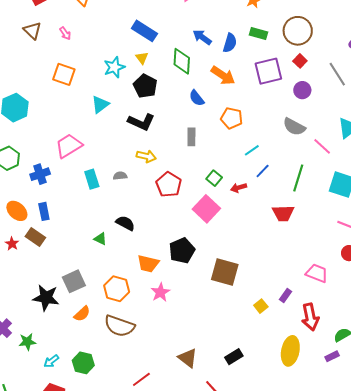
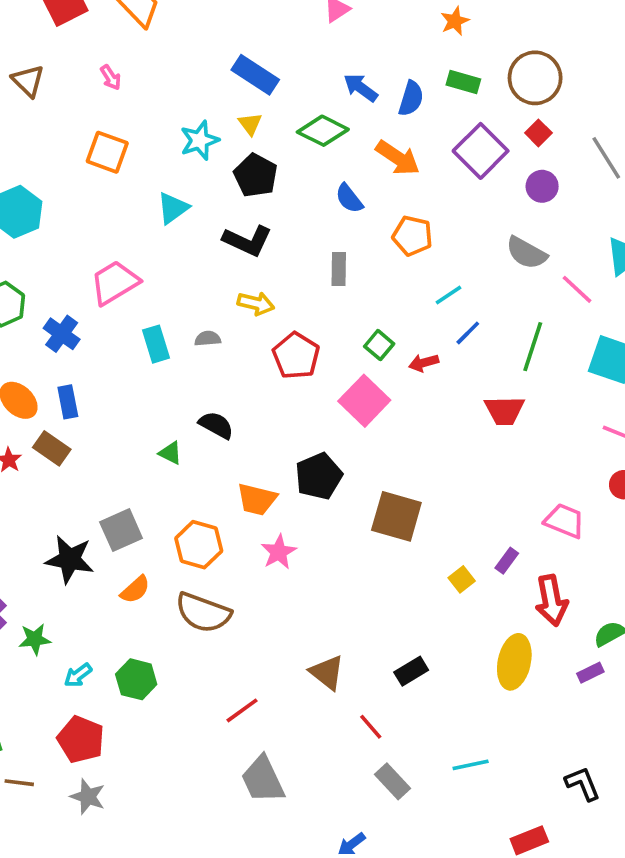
brown triangle: (32, 30) -> (28, 81), moved
green diamond: (182, 61) -> (323, 131), turned -68
purple square: (268, 71) -> (481, 151), turned -32
blue cross: (40, 174) -> (62, 334), turned -36

